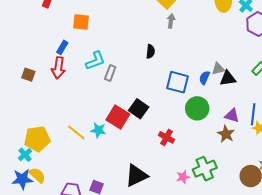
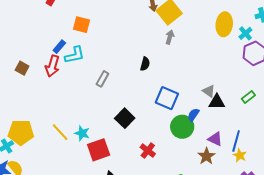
cyan L-shape: (95, 61) -> (75, 55), moved
gray triangle: (218, 69) -> (209, 91), turned 40
blue semicircle: (205, 78) -> (193, 115), moved
red square: (118, 117) -> (99, 150), moved, turned 30

